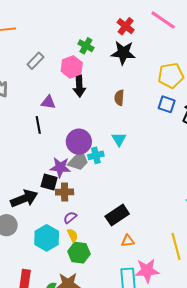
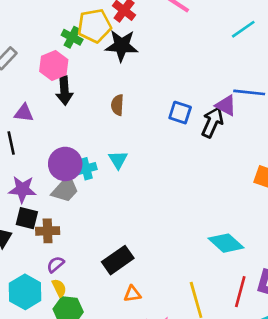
yellow pentagon: (171, 76) -> (94, 26), moved
cyan cross: (96, 155) -> (86, 169), moved
purple star: (60, 167) -> (22, 189), moved

